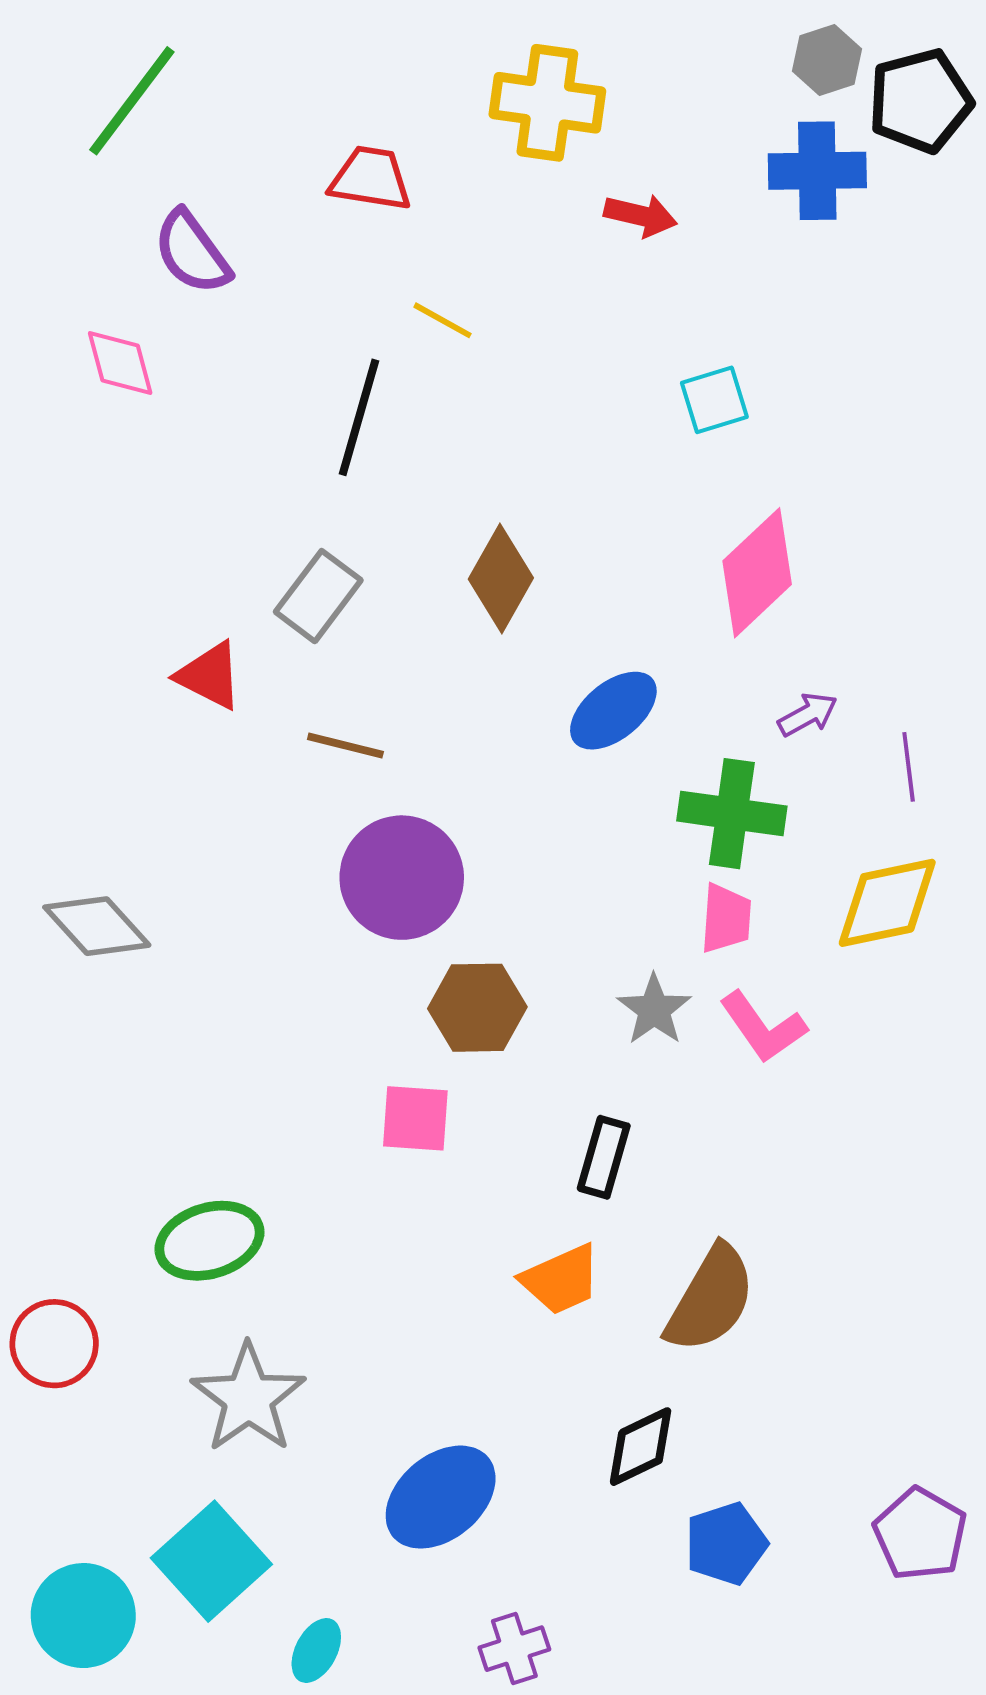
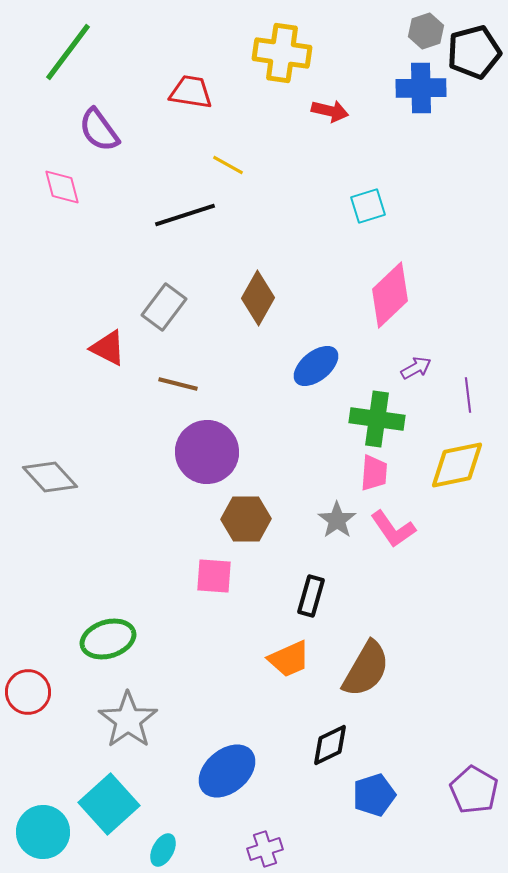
black line: (359, 417) -> (185, 215), turned 56

